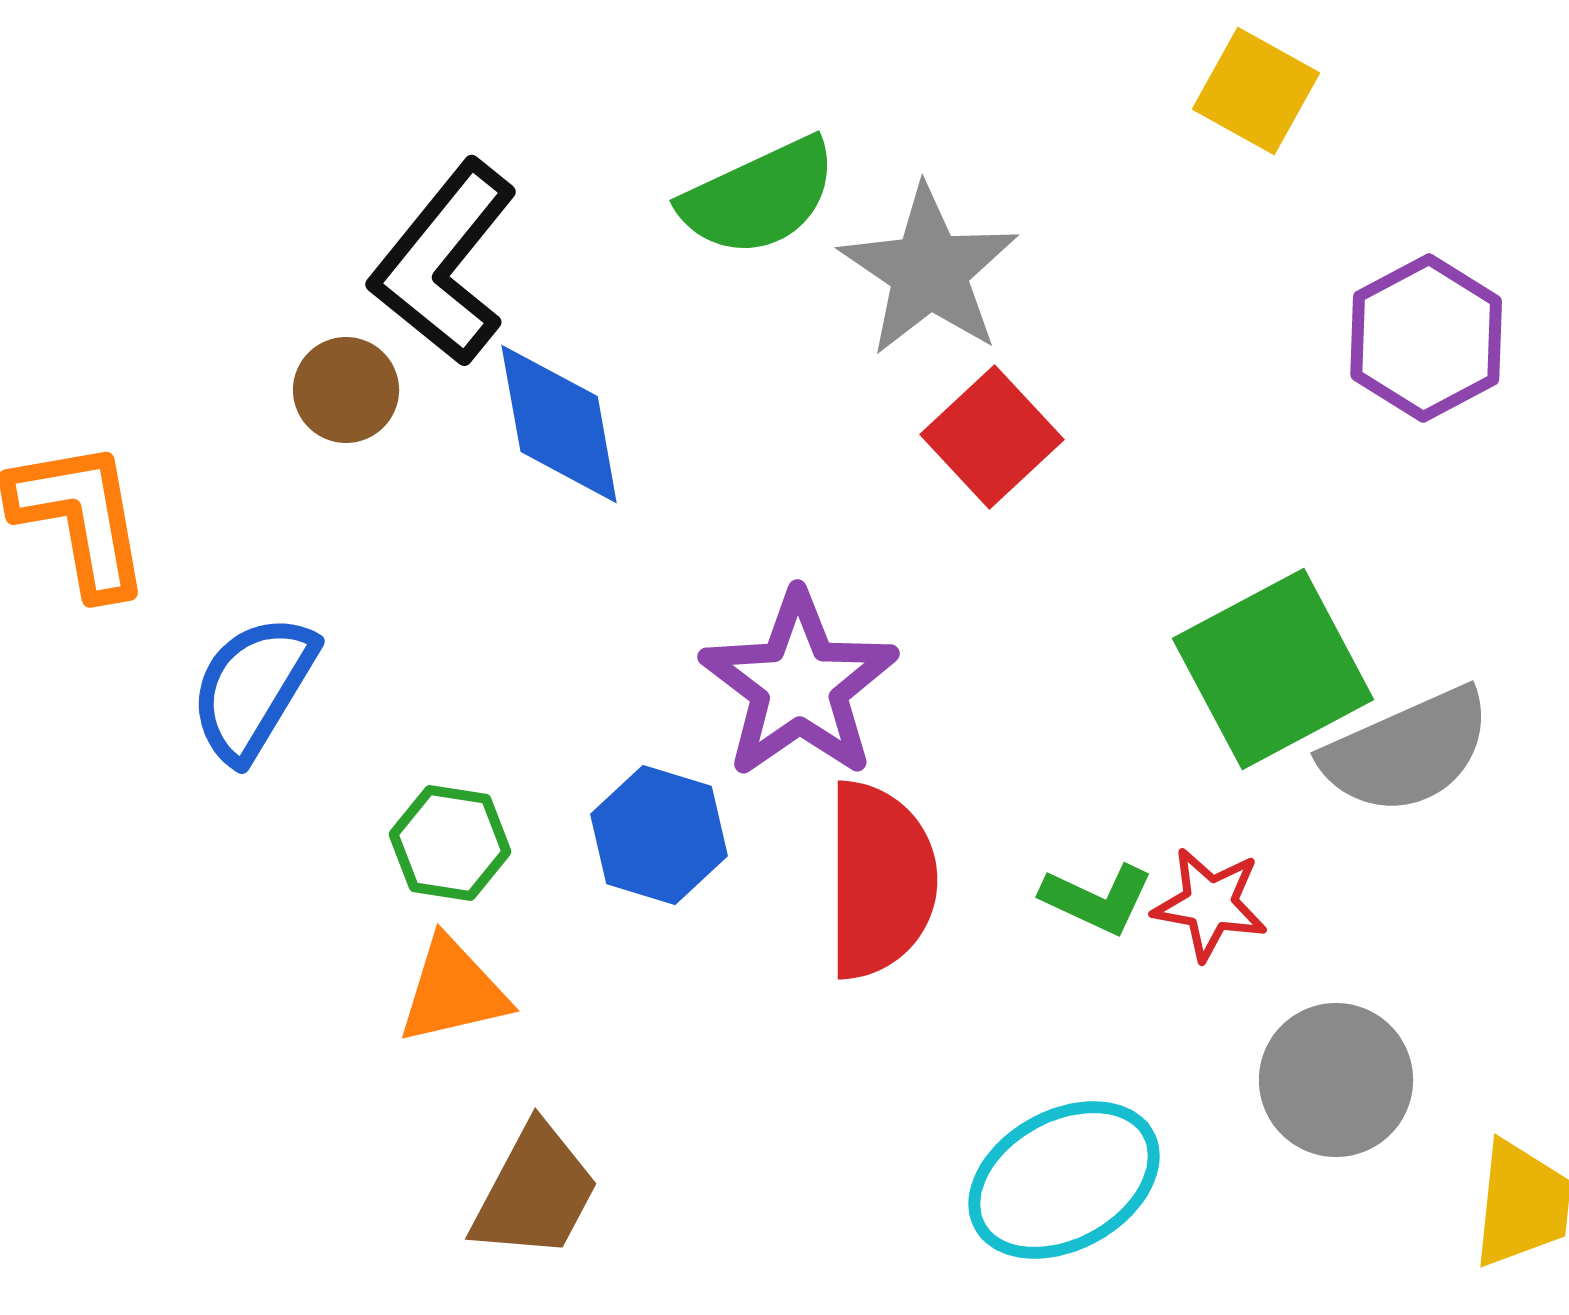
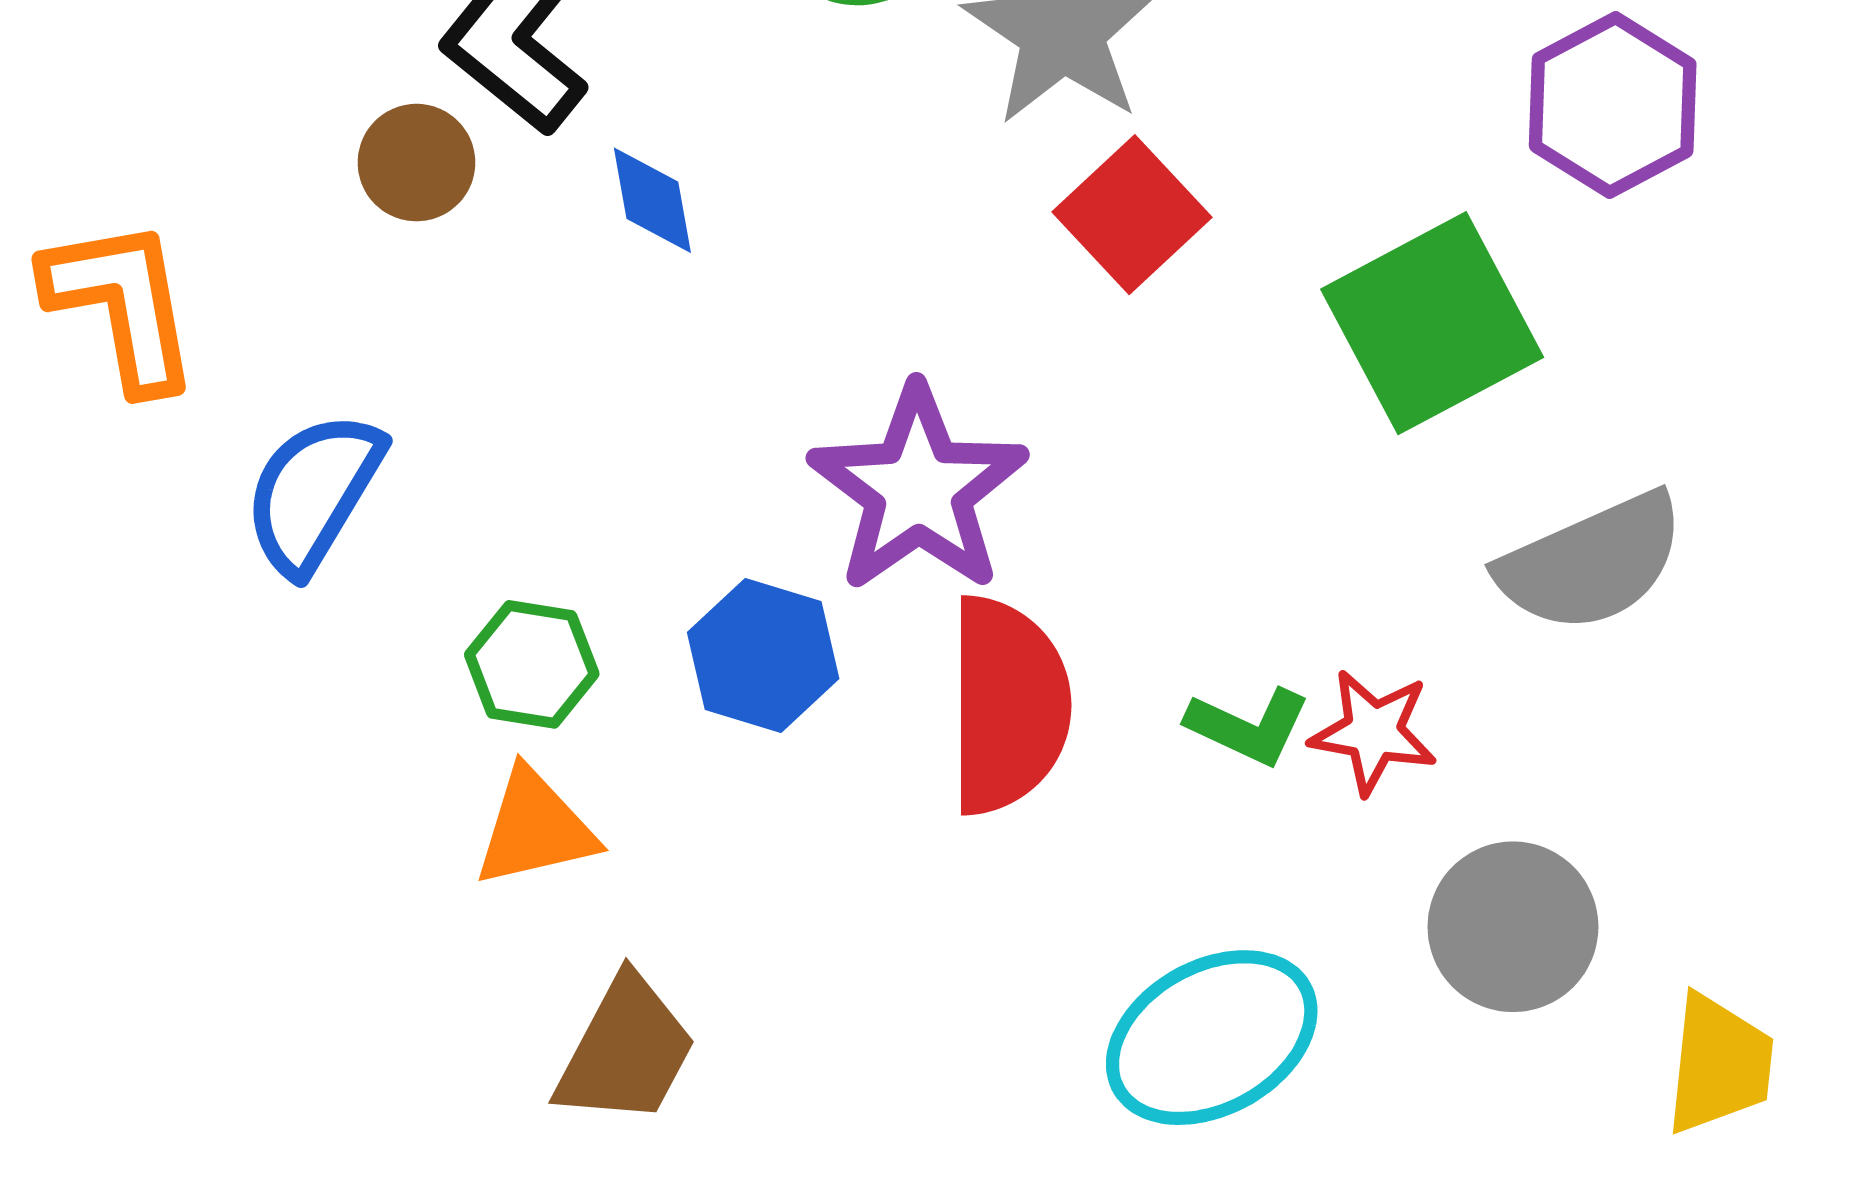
blue diamond: (559, 424) -> (652, 200), size x0.6
green square: (1273, 669) -> (1432, 323), moved

